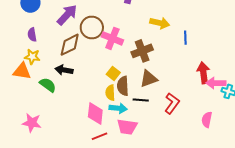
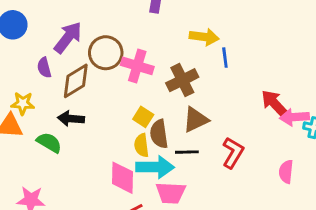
purple semicircle: (32, 35) -> (44, 68), moved
blue line: (185, 38) -> (225, 58), moved
red arrow: (203, 73) -> (275, 104), turned -30
cyan arrow: (118, 108) -> (155, 167), size x1.4

